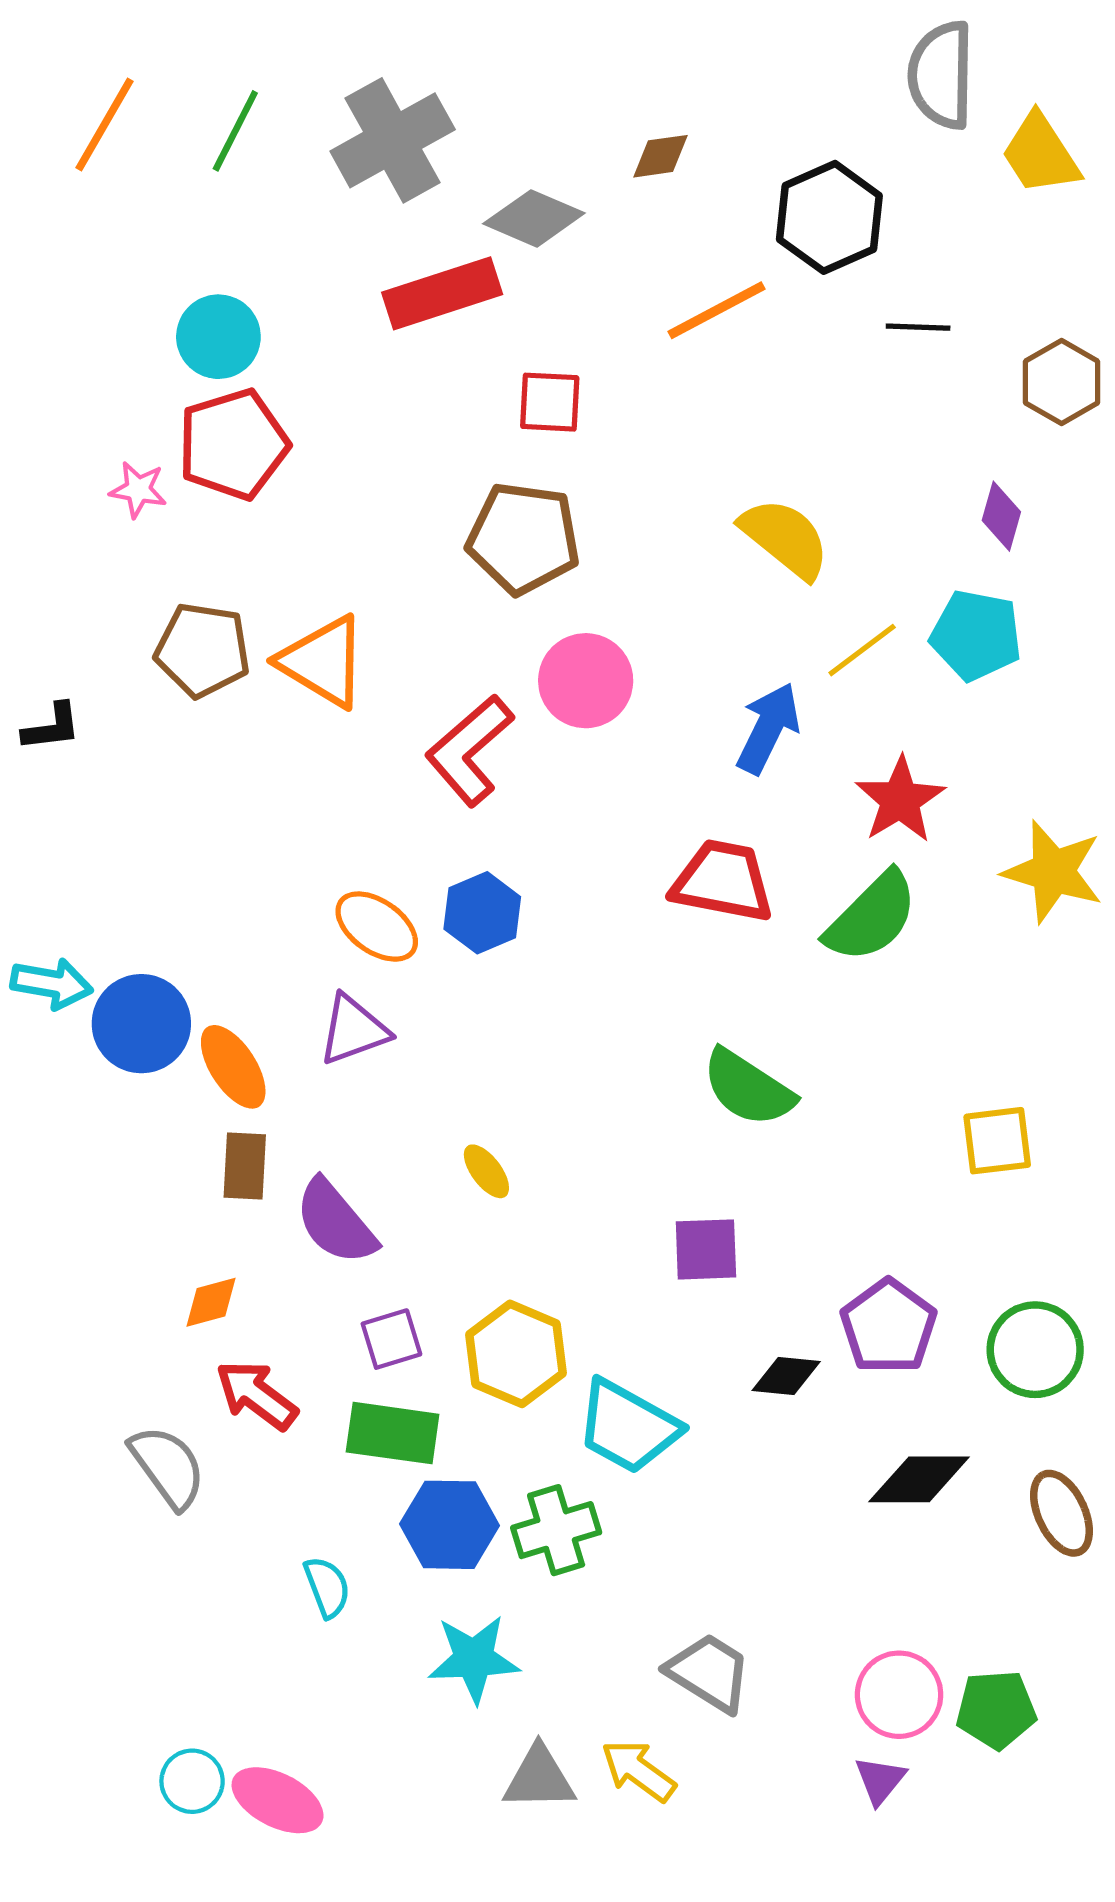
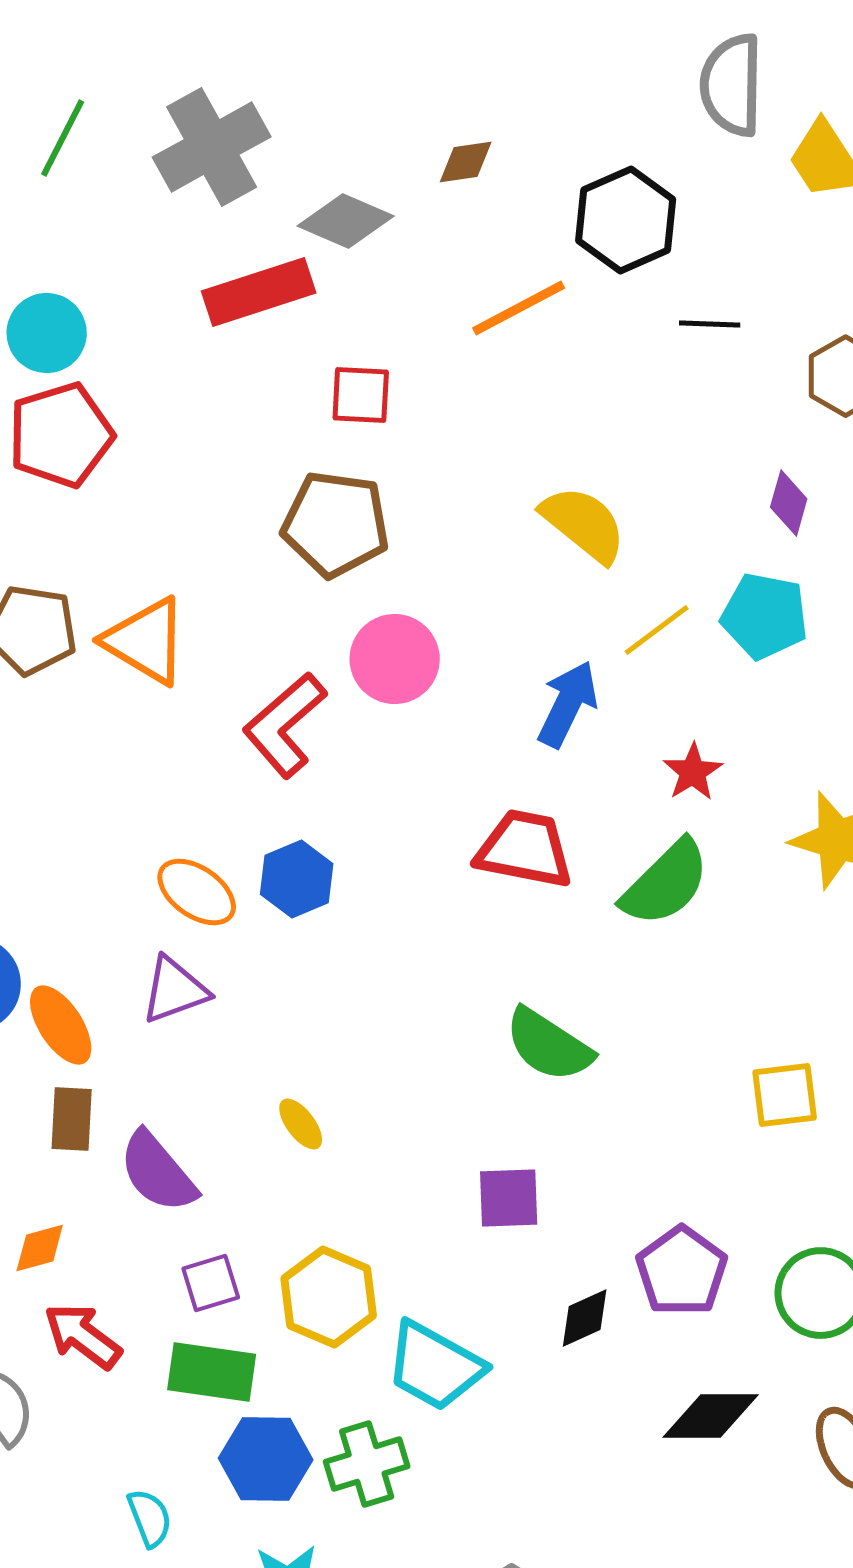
red star: (900, 800) -> (693, 772), size x0.7
black diamond: (786, 1376) -> (585, 1318), turned -30

